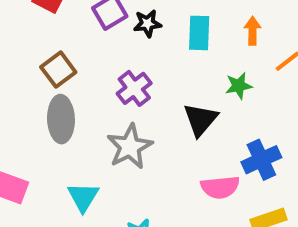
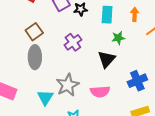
green star: (239, 86) -> (118, 38), moved
gray star: (130, 147) -> (68, 85), moved
pink semicircle: (220, 187) -> (100, 92), moved

